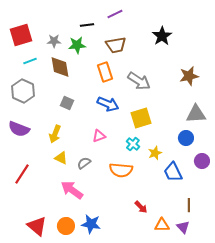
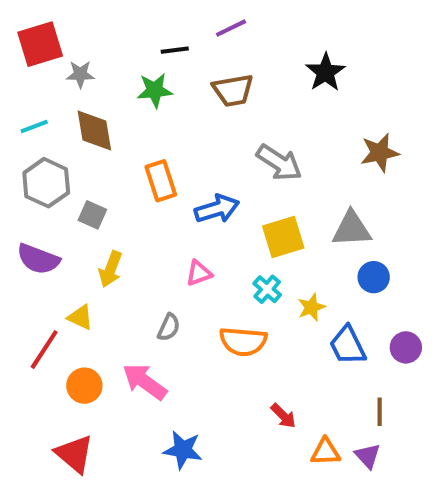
red square: (21, 35) -> (40, 44), moved
gray star: (54, 41) -> (80, 74), moved
cyan line: (30, 61) -> (34, 126), moved
brown diamond: (60, 67) -> (94, 130), moved
orange rectangle: (105, 72) -> (161, 181), moved
gray square: (67, 103) -> (92, 215), moved
blue arrow: (108, 104) -> (217, 209), turned -40
gray triangle: (196, 114) -> (352, 229), moved
yellow triangle: (61, 158) -> (80, 317), moved
purple circle: (202, 161) -> (406, 347), moved
gray semicircle: (84, 163) -> (169, 327), turned 152
orange circle: (66, 226) -> (84, 386), moved

